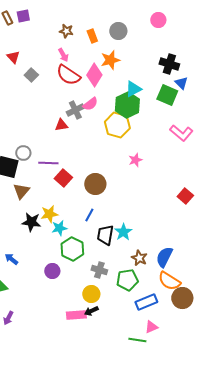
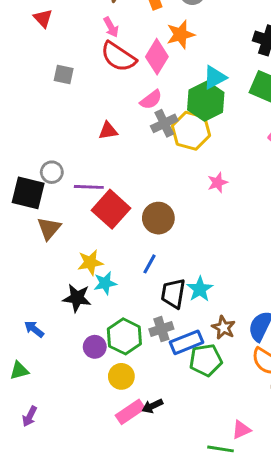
red triangle: (13, 57) -> (43, 18), moved
gray square: (31, 75) -> (64, 74), moved, turned -32
gray cross: (75, 110) -> (164, 123), moved
red square: (63, 178) -> (111, 209), size x1.4
black star: (31, 222) -> (77, 298), moved
green hexagon: (72, 249) -> (124, 336), moved
gray cross: (99, 270) -> (161, 329), moved, turned -35
yellow circle: (91, 294) -> (121, 376), moved
blue rectangle: (146, 302) -> (186, 342), moved
pink rectangle: (76, 315) -> (130, 412), turned -30

